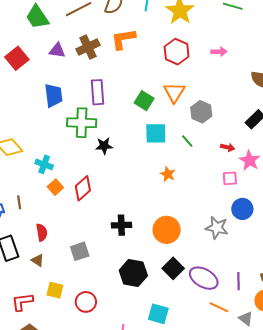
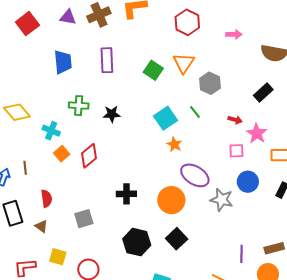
pink arrow: (219, 52) -> (234, 34), moved
green cross: (82, 123) -> (79, 106), moved, size x0.7
cyan square: (156, 133) -> (165, 118), moved, turned -35
purple ellipse: (204, 278) -> (195, 175), moved

